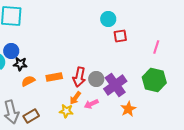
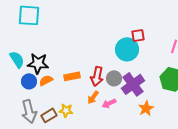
cyan circle: (108, 19) -> (127, 49), moved, size x1.5
blue circle: (11, 51) -> (29, 81), moved
black star: (20, 64) -> (38, 63), size x1.5
yellow star: (66, 111) -> (66, 110), moved

